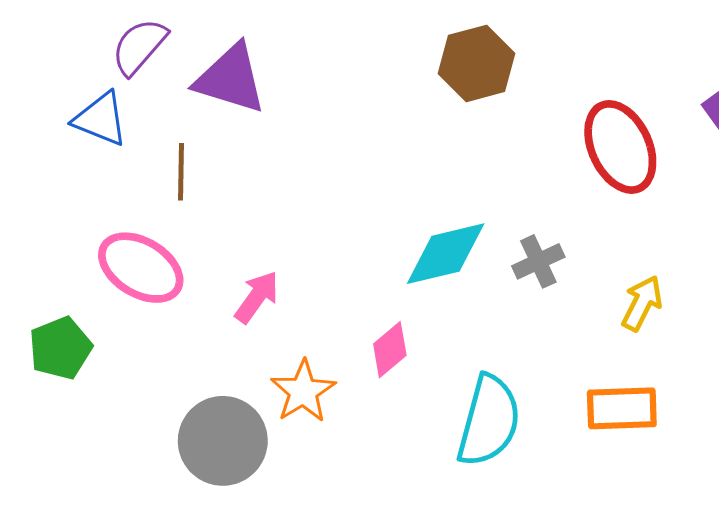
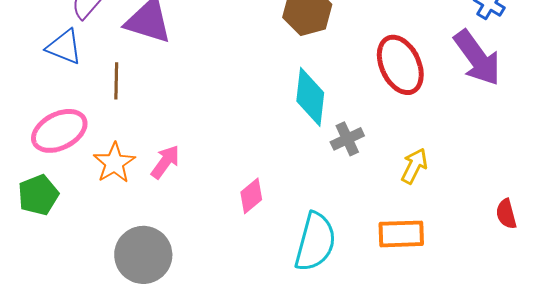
cyan diamond: (446, 254) -> (310, 97), moved, turned -70
pink ellipse: (141, 268) -> (59, 131), moved, turned -58
orange star: (303, 391) -> (114, 163), moved

